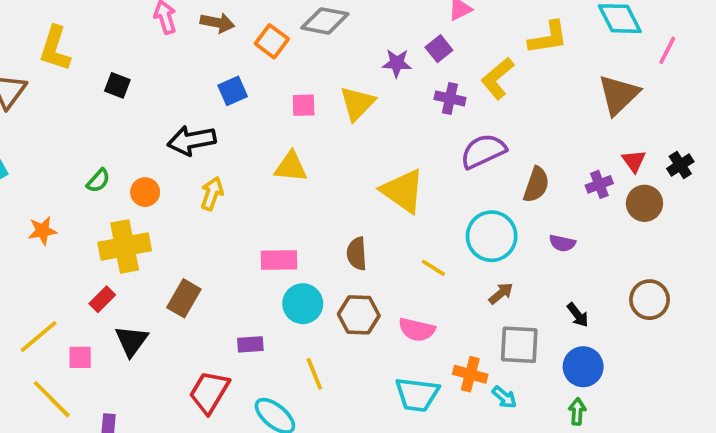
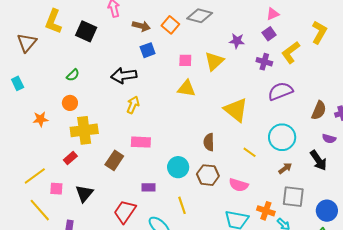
brown arrow: (217, 23) -> (141, 26), moved
yellow L-shape: (548, 38) -> (319, 32), turned -55
purple square: (439, 49) -> (269, 34), moved
black square: (117, 85) -> (86, 31), moved, size x1.5
yellow triangle: (291, 167) -> (186, 88), moved
green semicircle: (98, 181) -> (73, 75), moved
brown semicircle: (536, 185) -> (319, 110), moved
orange circle: (145, 192) -> (70, 103), moved
purple semicircle: (562, 243) -> (329, 139), moved
pink rectangle: (279, 260) -> (141, 142), moved
black arrow: (578, 315) -> (318, 160), moved, size x1.5
black triangle: (131, 341) -> (84, 193), moved

